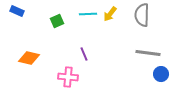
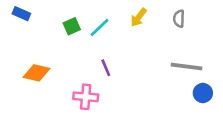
cyan line: (88, 14) -> (100, 27), moved, turned -42
gray semicircle: (142, 15) -> (179, 19), size x0.6

